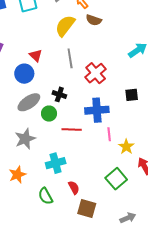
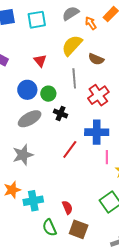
brown semicircle: (94, 20) -> (96, 59), moved
red triangle: (36, 55) -> (40, 61), moved
green circle: (49, 114) -> (48, 94), moved
red line: (72, 130) -> (70, 149), turned -60
cyan cross: (56, 163) -> (33, 201), moved
green semicircle: (45, 196) -> (50, 228), moved

